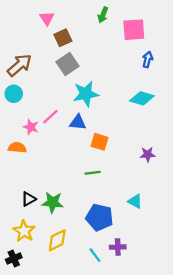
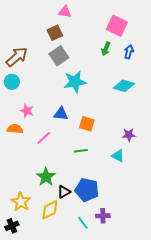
green arrow: (103, 15) -> (106, 49), moved
pink triangle: (47, 18) -> (65, 12), moved, turned -48
pink square: (134, 30) -> (117, 26), turned 30
pink line: (50, 117) -> (44, 138), moved
blue triangle: (78, 122) -> (61, 114), moved
black triangle: (29, 199) -> (64, 192), moved
cyan triangle: (135, 201) -> (118, 156), moved
green star: (53, 202) -> (46, 177), turned 30

